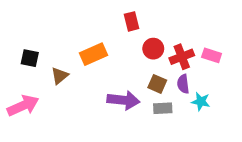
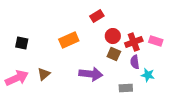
red rectangle: (132, 21) -> (97, 16), turned 72
brown triangle: (60, 76) -> (44, 74), moved
brown square: (157, 84) -> (114, 54), moved
gray rectangle: (163, 108) -> (126, 88), moved

